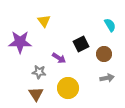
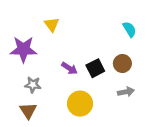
black square: (81, 44) -> (95, 68), moved
gray star: (39, 72) -> (33, 85), moved
brown triangle: (36, 94) -> (28, 111), moved

